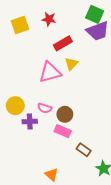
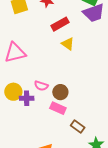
yellow triangle: (71, 64) -> (68, 44), turned -40
pink triangle: (50, 72) -> (15, 53), moved
yellow circle: (15, 106) -> (13, 92), moved

